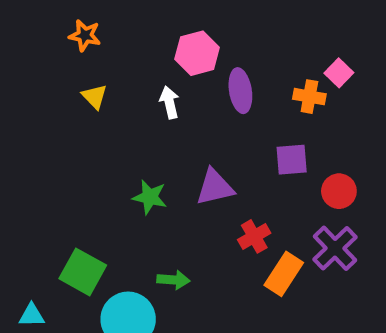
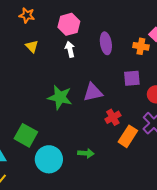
pink hexagon: (197, 53) -> (69, 24), moved
green star: (150, 197) -> (60, 97), size x1.4
green arrow: (173, 280) -> (86, 153), moved

